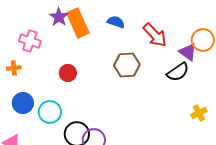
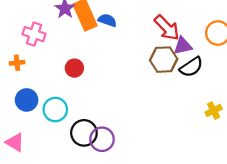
blue semicircle: (116, 22) -> (107, 20), moved
purple triangle: (188, 52) -> (183, 46), moved, turned -48
brown hexagon: (127, 65) -> (164, 60), moved

